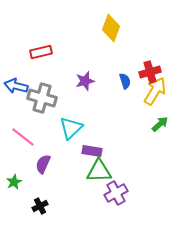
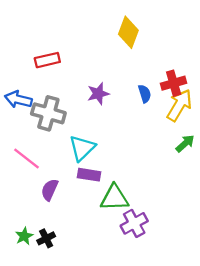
purple rectangle: (92, 151) -> (89, 175), moved
green star: (14, 182) -> (24, 236), moved

